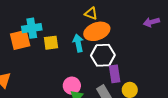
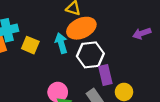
purple arrow: (151, 22) -> (142, 33), moved
yellow square: (51, 43) -> (30, 45), turned 35

